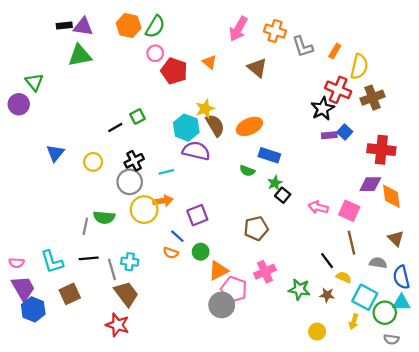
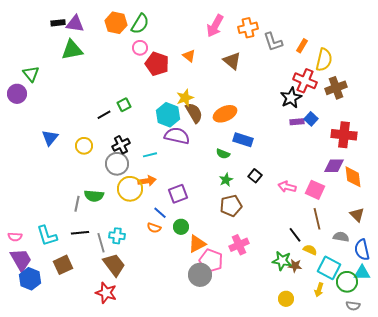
orange cross: (275, 31) -> (248, 28), turned -30
green star: (275, 183) -> (226, 180), moved
green star: (299, 289) -> (282, 261), moved

